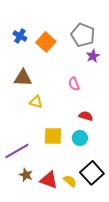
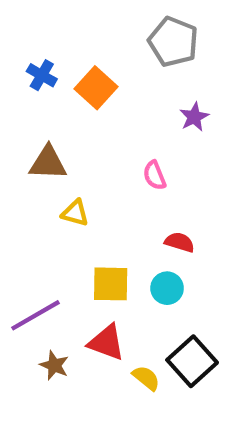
gray pentagon: (83, 35) -> (173, 42), moved
red triangle: (49, 180) -> (106, 342), moved

